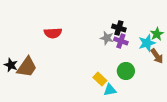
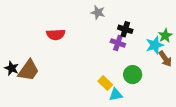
gray star: (107, 38) -> (98, 12), moved
purple cross: (121, 41) -> (118, 43), moved

